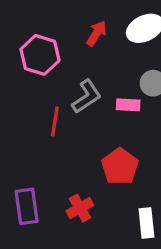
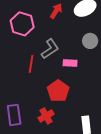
pink rectangle: (128, 105) -> (70, 63), moved
red pentagon: (120, 166) -> (58, 91), moved

